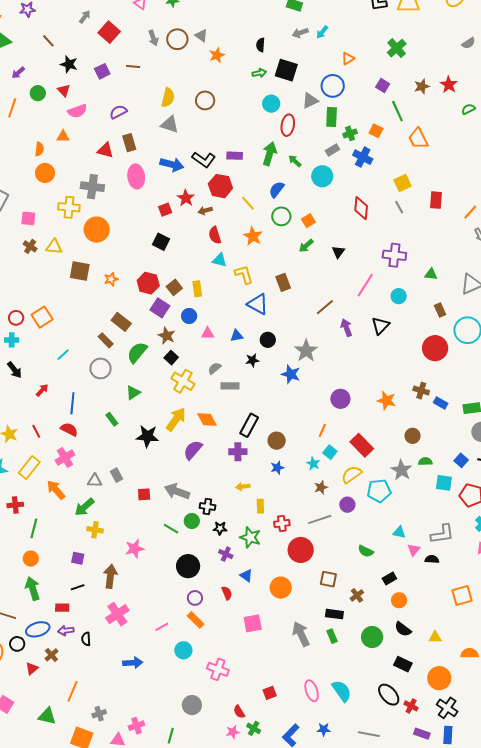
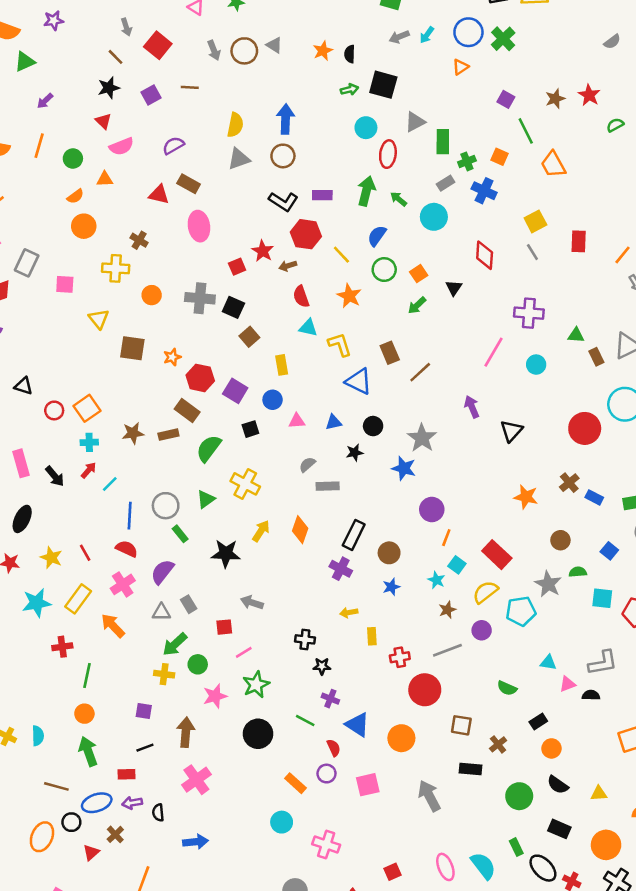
gray arrow: (85, 17) -> (126, 27), turned 128
brown line: (48, 41) -> (116, 57), moved
green cross: (397, 48) -> (503, 39), moved
orange star: (217, 55) -> (323, 51), moved
black star: (69, 64) -> (109, 88), turned -30
blue circle: (333, 86) -> (468, 32), moved
green circle: (38, 93) -> (73, 159), moved
brown circle: (205, 100) -> (283, 156), moved
gray triangle: (170, 124) -> (239, 159), turned -36
brown rectangle: (129, 143) -> (189, 184), turned -42
orange semicircle: (39, 149) -> (75, 196), turned 48
blue arrow: (172, 164) -> (286, 119), moved, turned -100
gray cross: (92, 187) -> (200, 298), moved
orange circle: (97, 230) -> (152, 295), size x0.6
brown cross: (30, 246) -> (139, 240), moved
yellow triangle: (54, 247) -> (99, 319), turned 48
black triangle: (338, 252) -> (454, 288), moved
red hexagon: (148, 283) -> (200, 378), moved
brown square: (174, 287) -> (249, 337), moved
brown line: (325, 307) -> (420, 372), moved
brown rectangle: (440, 310) -> (596, 357), moved
black triangle: (380, 326) -> (511, 431), moved
brown star: (167, 336) -> (133, 433), moved, turned -30
cyan cross: (12, 340) -> (89, 442), moved
brown rectangle: (106, 340) -> (168, 435), turned -56
cyan line: (63, 355) -> (110, 484), moved
black square: (171, 358) -> (250, 429), moved, turned 32
gray circle: (101, 368) -> (166, 506), moved
yellow cross: (183, 381) -> (245, 484), moved
red arrow: (42, 390) -> (89, 470), moved
brown cross: (421, 391) -> (569, 483), turned 35
purple circle: (340, 399) -> (432, 509), moved
yellow arrow: (176, 419) -> (261, 531), size x0.7
orange diamond: (207, 420) -> (300, 530), turned 50
purple semicircle: (193, 450) -> (162, 572), moved
purple cross: (238, 452) -> (341, 569), turned 30
blue square: (461, 460) -> (609, 551), moved
gray arrow: (177, 491) -> (252, 602), moved, size x0.7
green arrow: (84, 507) -> (175, 644), moved
green circle: (192, 521) -> (198, 664), moved
green line: (171, 529) -> (305, 720), moved
green star: (250, 537) -> (256, 685), moved, turned 30
pink triangle: (414, 550) -> (567, 684), turned 32
black circle: (188, 566) -> (258, 734), moved
blue triangle: (246, 576) -> (357, 725), size x1.5
purple circle: (195, 598) -> (326, 774), moved
pink line: (162, 627) -> (244, 652), moved
green rectangle: (332, 636) -> (516, 847), moved
blue arrow: (133, 663) -> (196, 842), moved

